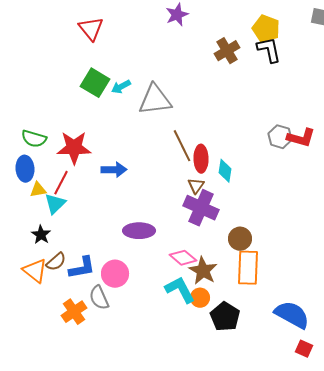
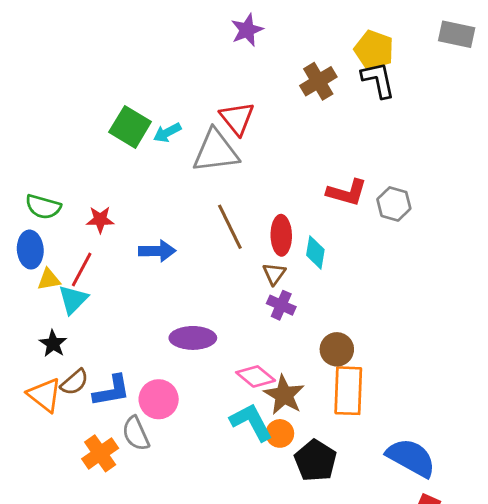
red triangle: (91, 29) -> (237, 118), moved
red L-shape: (301, 138) -> (347, 192), moved
brown line: (182, 146) -> (230, 227), moved
red star: (74, 148) -> (100, 220), size x0.6
purple cross: (201, 208) -> (281, 305), size x0.6

